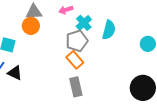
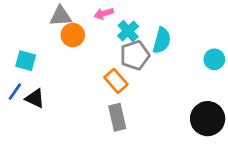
orange circle: (31, 26) -> (73, 35), moved
gray pentagon: (77, 41) -> (135, 55), moved

